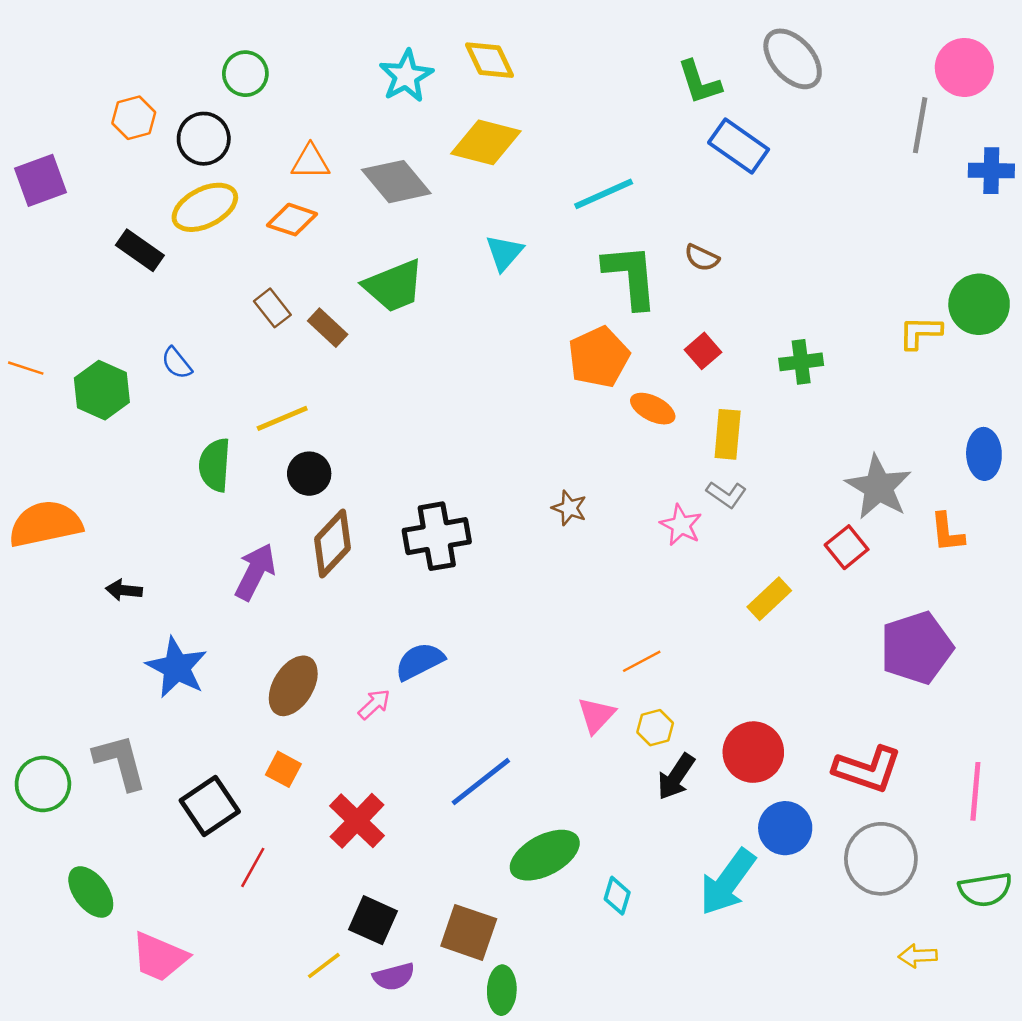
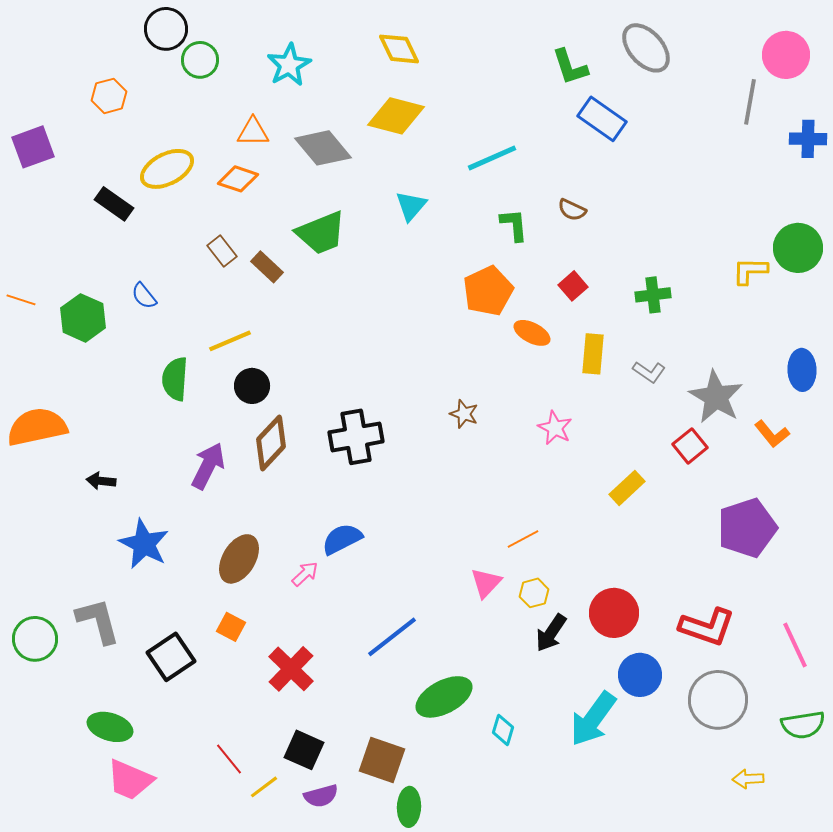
cyan star: (406, 76) -> (289, 65), moved
black circle: (204, 139) -> (166, 29), moved
green L-shape: (631, 276) -> (514, 225), size x0.6
gray L-shape: (726, 494) -> (649, 372), moved
orange L-shape: (947, 532) -> (772, 434), turned -33
pink line: (975, 791) -> (795, 645), turned -30
red line: (253, 867) -> (229, 759), moved, turned -68
green ellipse: (91, 892) -> (110, 727), moved, turned -36

